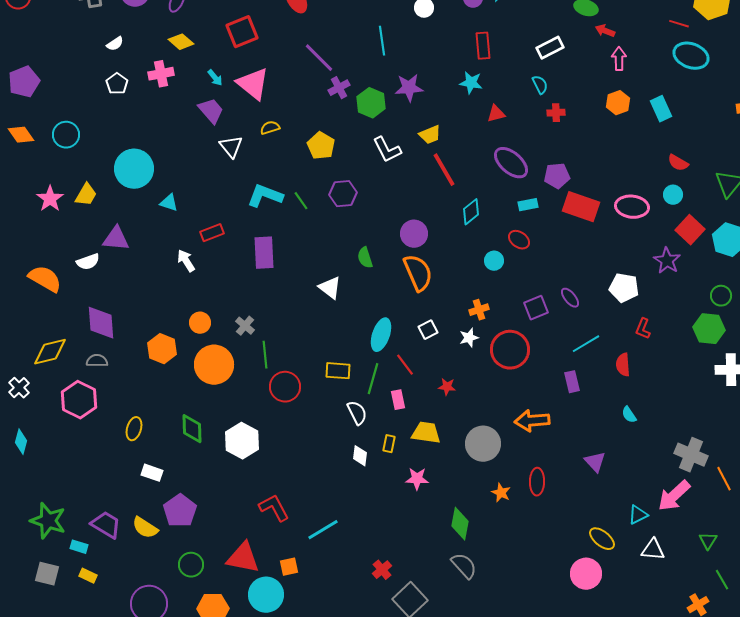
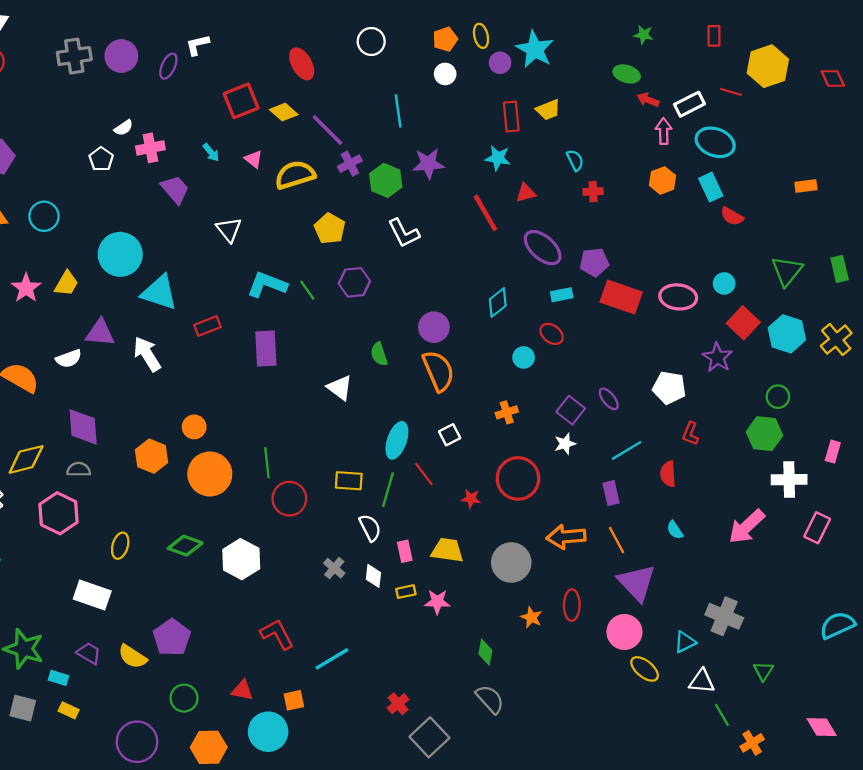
yellow diamond: (181, 42) -> (284, 112), moved
white semicircle: (115, 44) -> (124, 128), moved
white rectangle: (550, 48) -> (689, 104), moved
cyan ellipse: (691, 56) -> (715, 142), moved
pink triangle: (253, 84) -> (254, 159), size x0.5
purple trapezoid: (211, 111) -> (175, 189), moved
yellow semicircle: (270, 128) -> (295, 175), moved, size x1.8
yellow trapezoid: (430, 135) -> (548, 110), moved
red semicircle: (678, 163) -> (732, 216), moved
red line: (444, 170) -> (485, 213), moved
cyan triangle: (169, 203) -> (159, 292), size x1.8
white arrow: (186, 261) -> (147, 354), moved, size x1.4
purple square: (536, 308) -> (571, 410), turned -30
gray cross: (245, 326) -> (334, 568), moved
white star: (469, 338) -> (565, 444), moved
red circle: (510, 350) -> (518, 478), moved
pink rectangle: (398, 400) -> (405, 551), moved
green diamond: (192, 429) -> (185, 546), turned -68
yellow rectangle: (389, 444) -> (406, 592), moved, turned 66
gray cross: (691, 455) -> (724, 616), moved
purple triangle: (595, 462) -> (637, 583), size x1.6
white rectangle: (152, 473) -> (92, 595), moved, size x1.5
orange line: (724, 479) -> (617, 540), moved
pink arrow: (674, 496) -> (747, 527), moved
green diamond: (460, 524) -> (485, 652), size x0.7
purple trapezoid: (106, 525) -> (89, 653), size x0.7
red triangle: (243, 558) -> (242, 690), size x0.6
pink circle: (586, 574) -> (624, 632), moved
green line: (722, 580) -> (722, 715), moved

